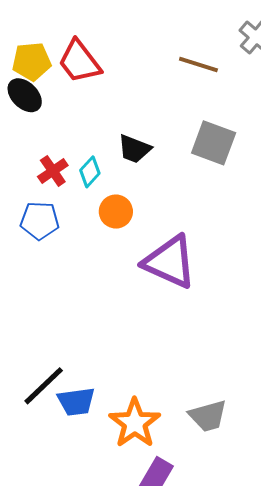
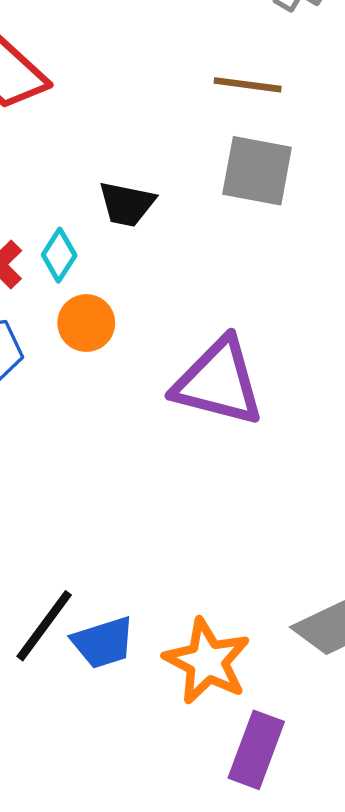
brown line: (198, 64) -> (248, 85), moved
orange circle: (116, 212) -> (86, 323), moved

